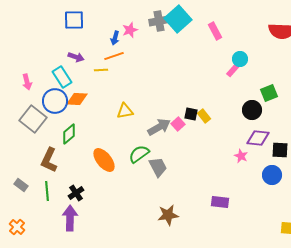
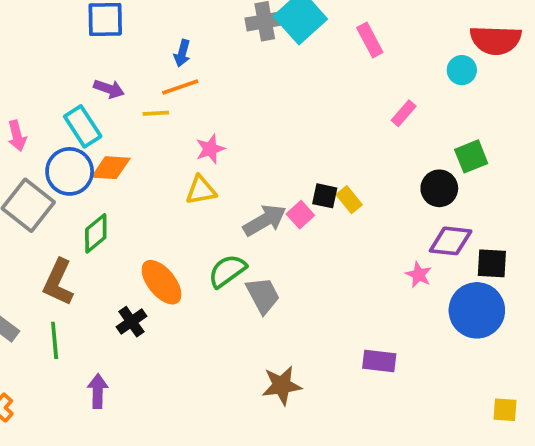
pink star: (130, 30) -> (210, 149), moved
cyan circle: (240, 59) -> (462, 70), moved
blue circle: (272, 175) -> (477, 310), size x1.5
black cross: (76, 193) -> (131, 322), moved
purple arrow: (70, 218) -> (98, 391), size x0.7

